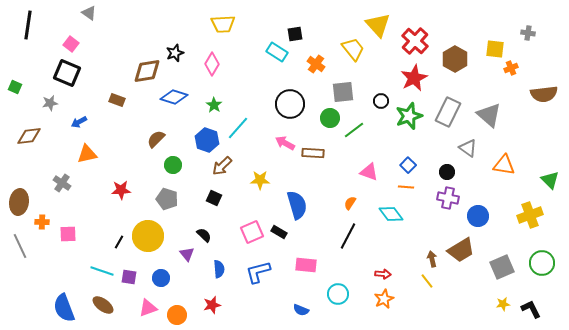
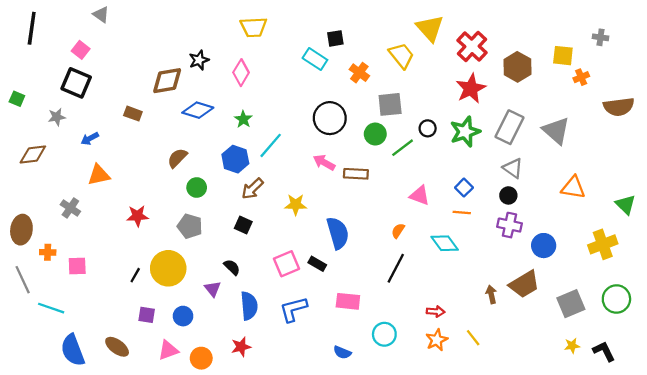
black circle: (381, 101) -> (428, 128), moved
gray triangle: (468, 148) -> (513, 168), moved
blue semicircle: (219, 269) -> (249, 306), size x1.4
cyan line: (102, 271) -> (51, 308), moved
yellow line: (427, 281) -> (473, 338), moved

